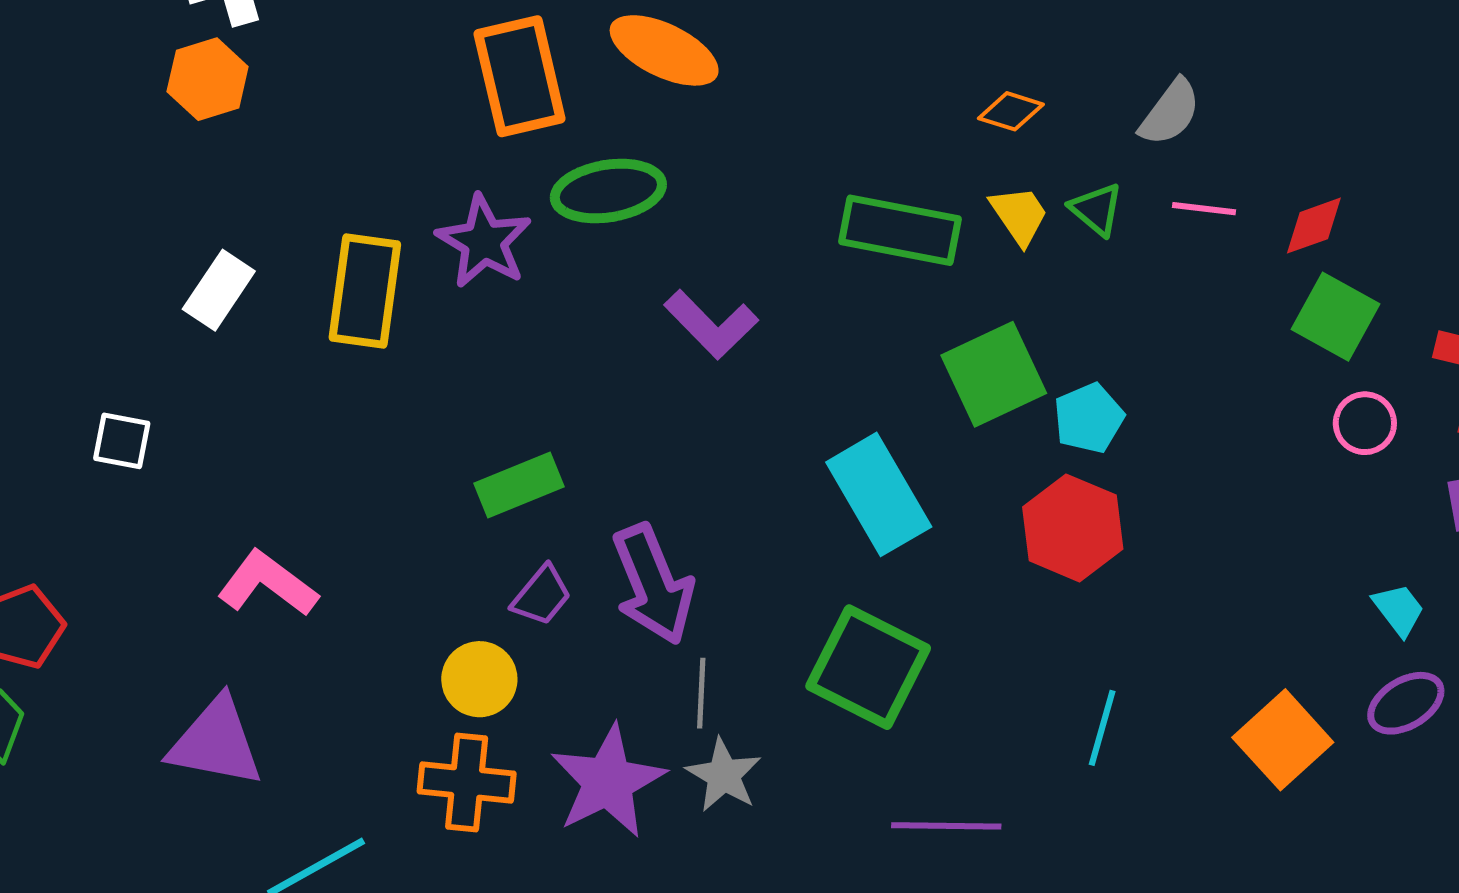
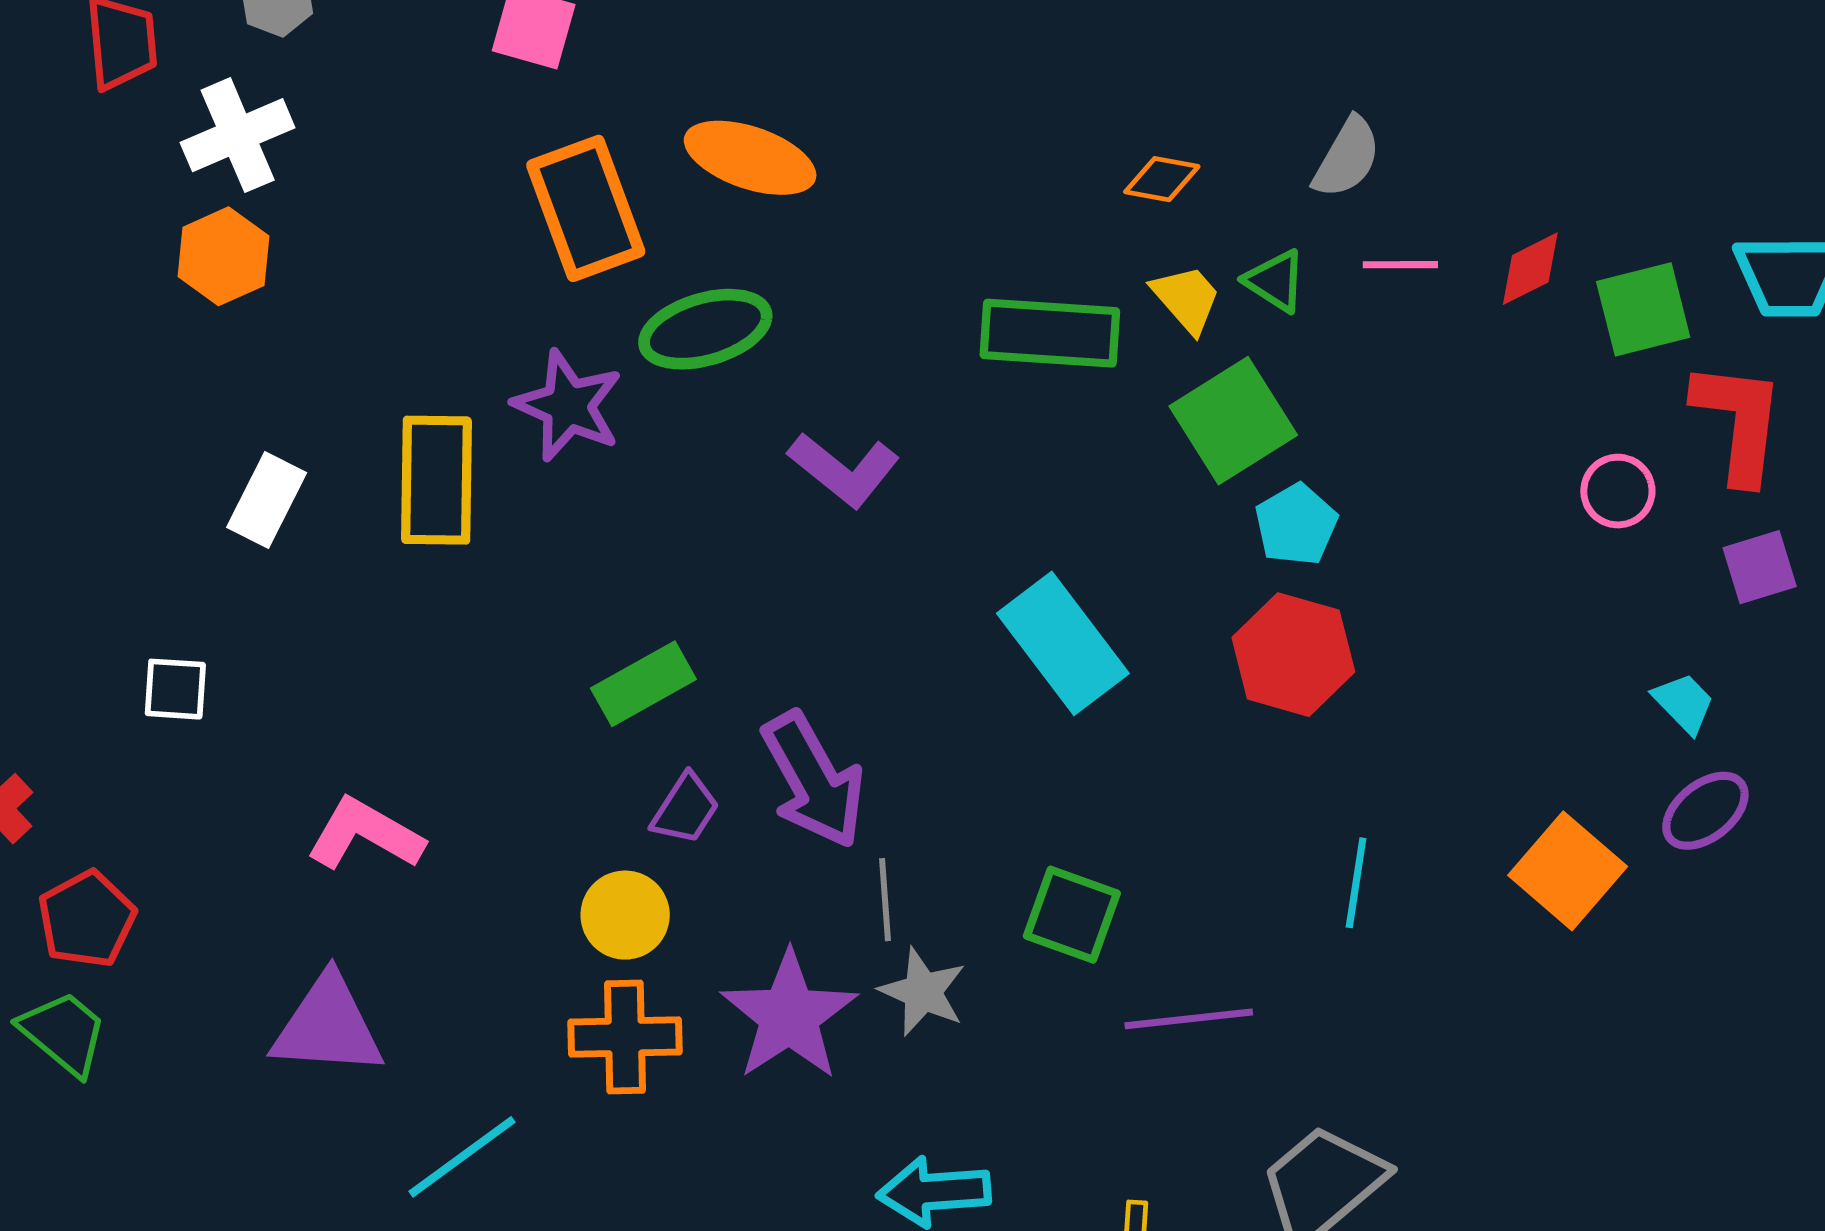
green square: (1336, 317) -> (1643, 309), moved, turned -36
green square: (994, 374) -> (1233, 421), moved
green square: (868, 667) -> (1072, 915), moved, size x0.7

